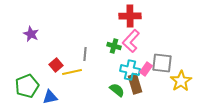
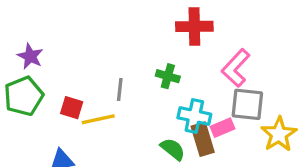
pink L-shape: (131, 41) -> (236, 68), moved
red square: (56, 65) -> (72, 108), turned -32
pink rectangle: (146, 69) -> (223, 128), moved, turned 32
green pentagon: (27, 86) -> (24, 96), moved

